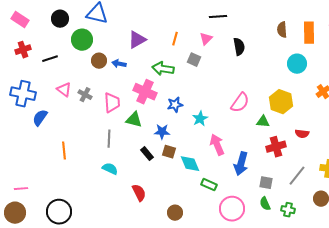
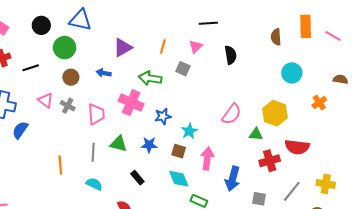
orange rectangle: (309, 33) -> (306, 26), moved
brown circle: (99, 61) -> (71, 77), moved
green triangle: (134, 120) -> (118, 144), moved
red semicircle: (302, 134) -> (297, 147), size x1.6
pink arrow: (217, 145) -> (207, 159), turned 30
orange line: (64, 151) -> (60, 165), moved
brown square: (169, 152) -> (179, 151), moved
black rectangle: (147, 154) -> (137, 178), moved

